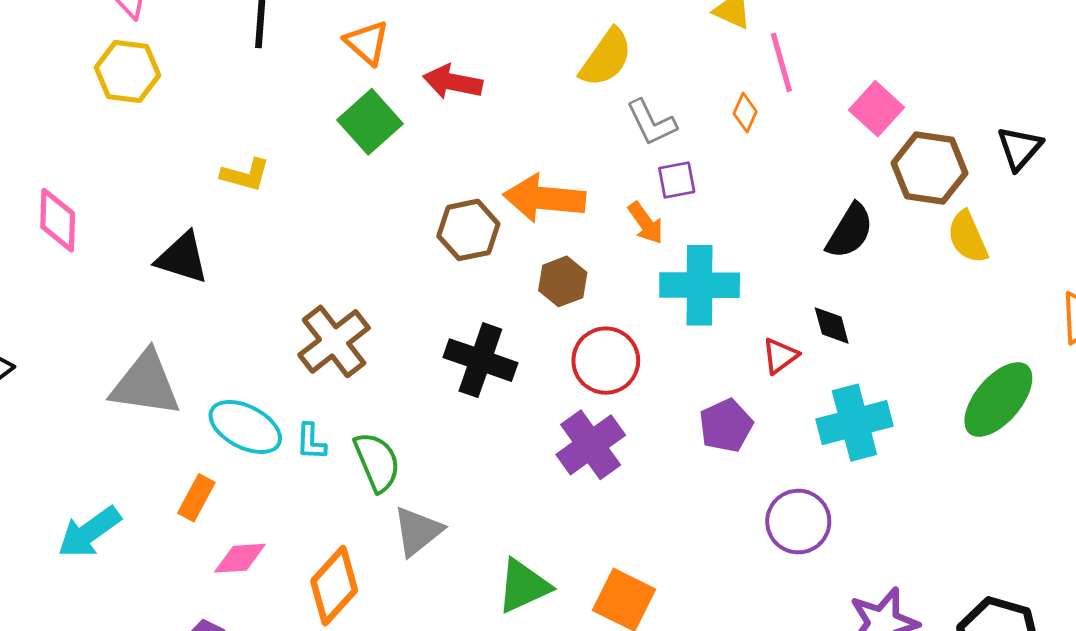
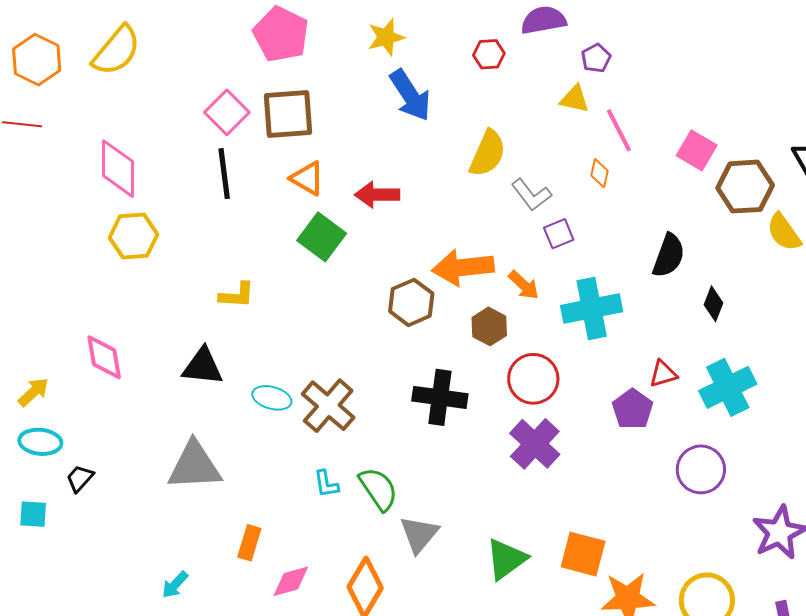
orange arrow: (646, 223) -> (524, 285), moved
black semicircle: (850, 231) -> (669, 256), moved
black diamond: (832, 326) -> (714, 304), moved, turned 48
red triangle: (780, 356) -> (663, 374), moved, turned 32
cyan ellipse: (245, 427) -> (272, 398), moved, size x0.7
cyan arrow: (89, 532) -> (175, 585), size x0.6

